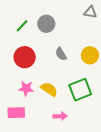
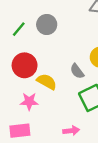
gray semicircle: (61, 54) -> (77, 71), moved
yellow semicircle: (49, 89) -> (47, 82), moved

